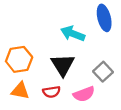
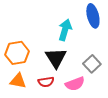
cyan arrow: (73, 34) -> (65, 30), turned 85

